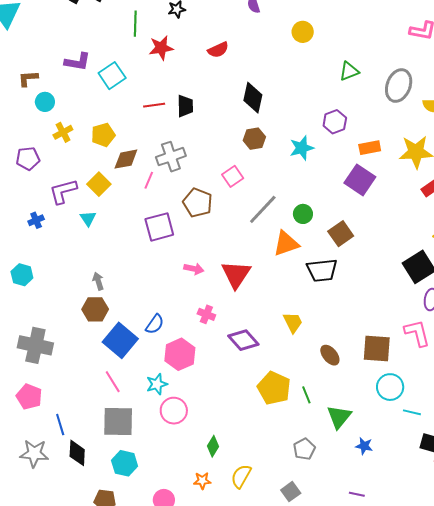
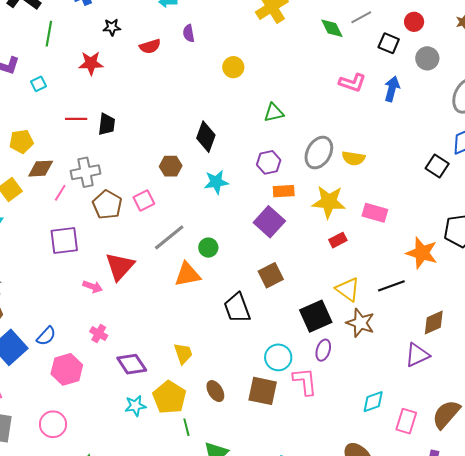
green line: (135, 24) -> (49, 34), moved
red semicircle: (218, 50) -> (150, 46), moved
cyan square: (112, 76) -> (39, 84), size x0.6
gray ellipse: (399, 86) -> (319, 153), moved
black diamond: (253, 98) -> (206, 137), moved
purple hexagon: (335, 122) -> (269, 162), moved
brown pentagon: (198, 203) -> (107, 205), moved
brown square: (341, 234) -> (271, 275), moved
black trapezoid: (322, 270) -> (237, 308), moved, turned 68
red triangle: (236, 274) -> (120, 266), moved
cyan star: (157, 384) -> (135, 406), moved
cyan circle: (390, 387) -> (278, 357), moved
yellow pentagon: (274, 388) -> (169, 397), moved

